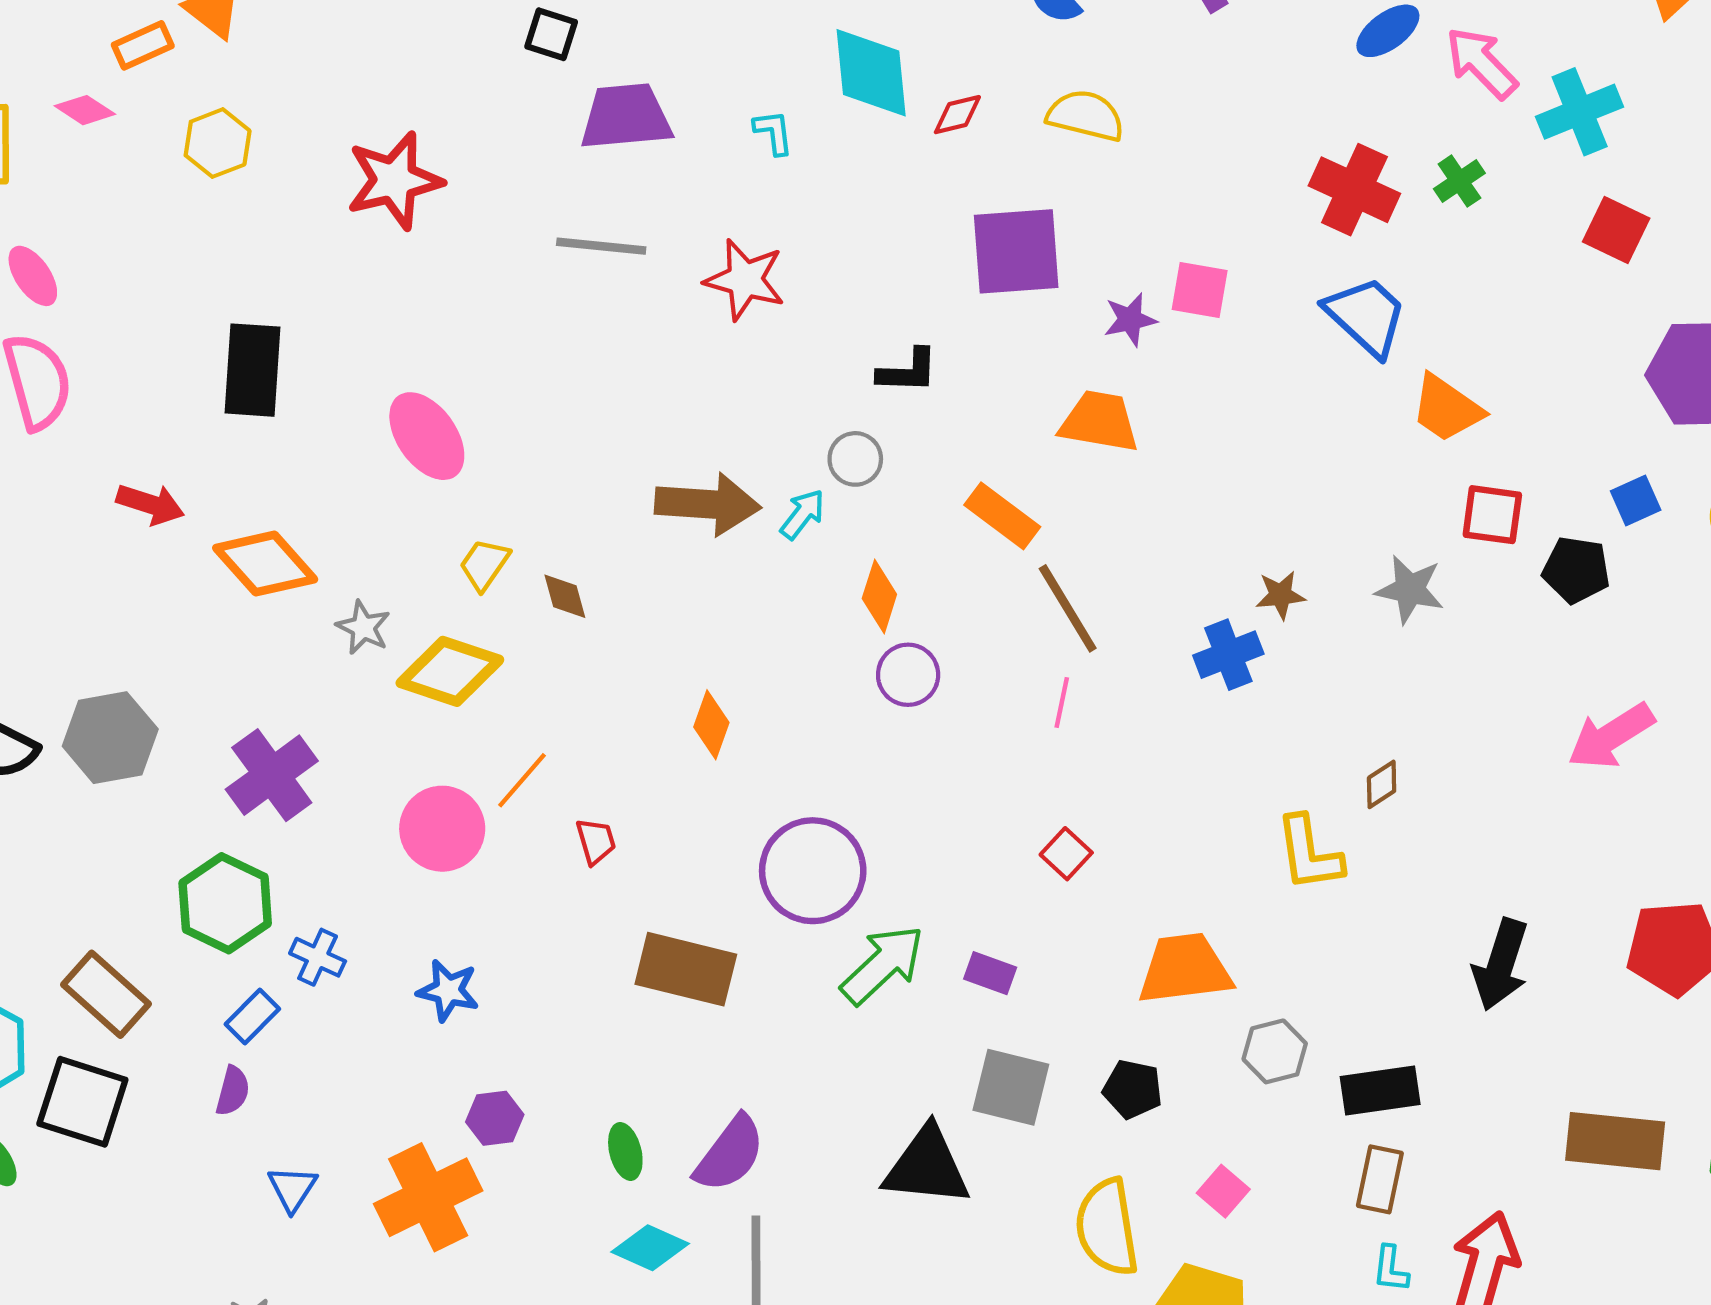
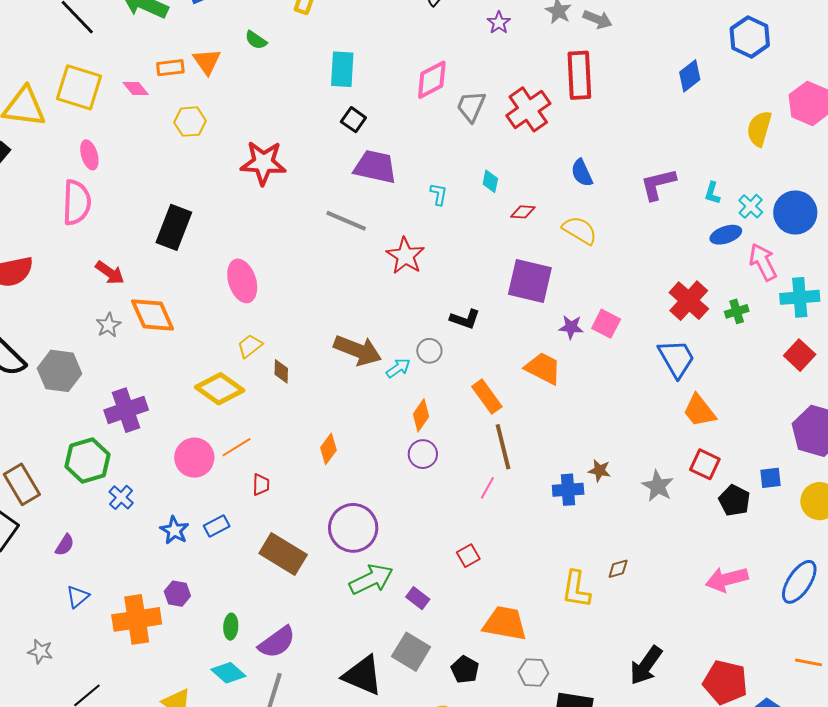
cyan diamond: (871, 73) -> (490, 181), size x0.5
gray star: (363, 627) -> (108, 325), moved
blue rectangle: (252, 1017) -> (217, 526), moved

